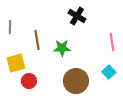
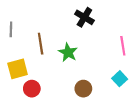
green star: (62, 48) -> (68, 52), turned 30
brown circle: (76, 81) -> (83, 89), size x0.6

